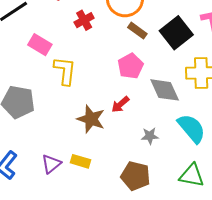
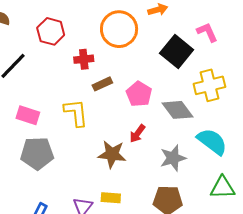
red cross: (84, 20) -> (84, 59), turned 36
brown rectangle: (137, 31) -> (102, 84), moved, turned -48
pink rectangle: (40, 45) -> (28, 115), moved
gray star: (150, 136) -> (173, 158), size x1.5

